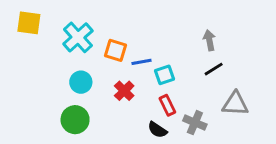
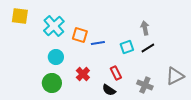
cyan square: (165, 75) -> (127, 47), moved
red cross: (124, 91) -> (83, 74), moved
gray triangle: (235, 104) -> (175, 76), moved, turned -30
gray cross: (195, 123) -> (145, 85), moved

